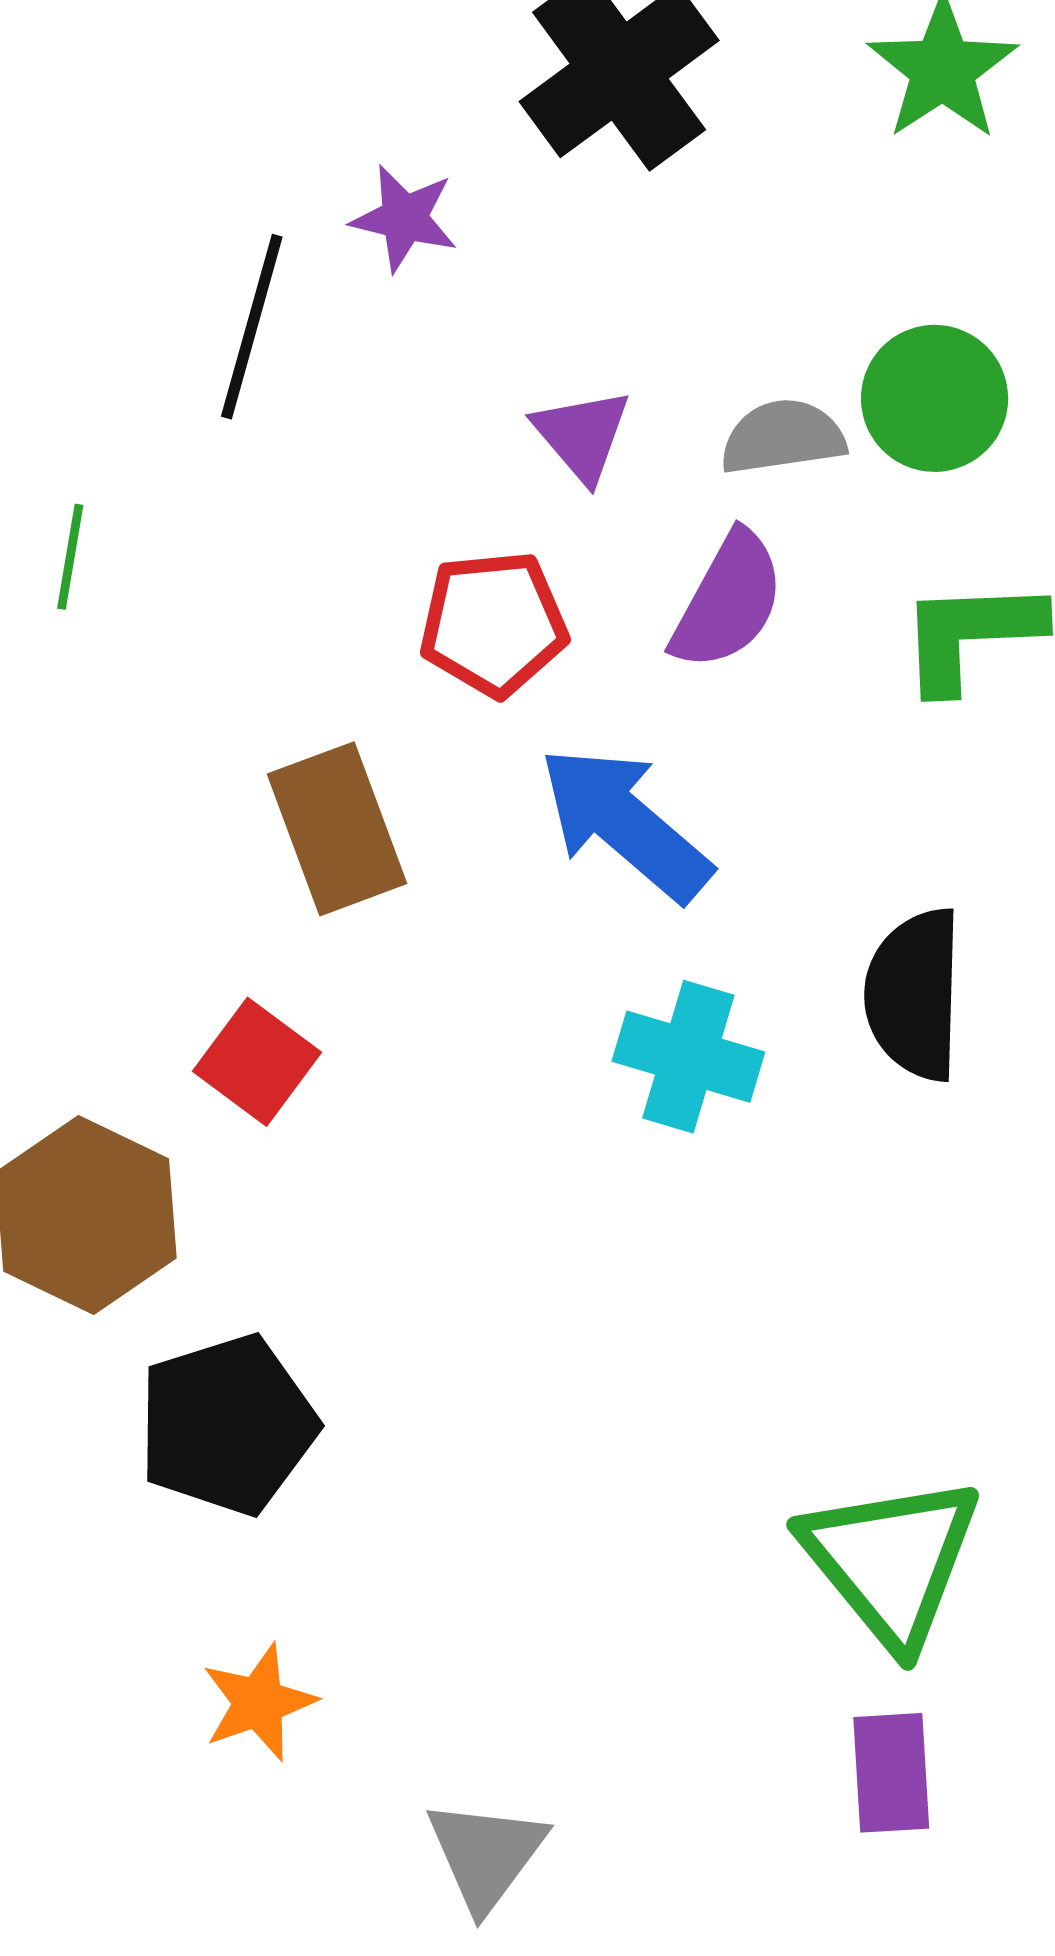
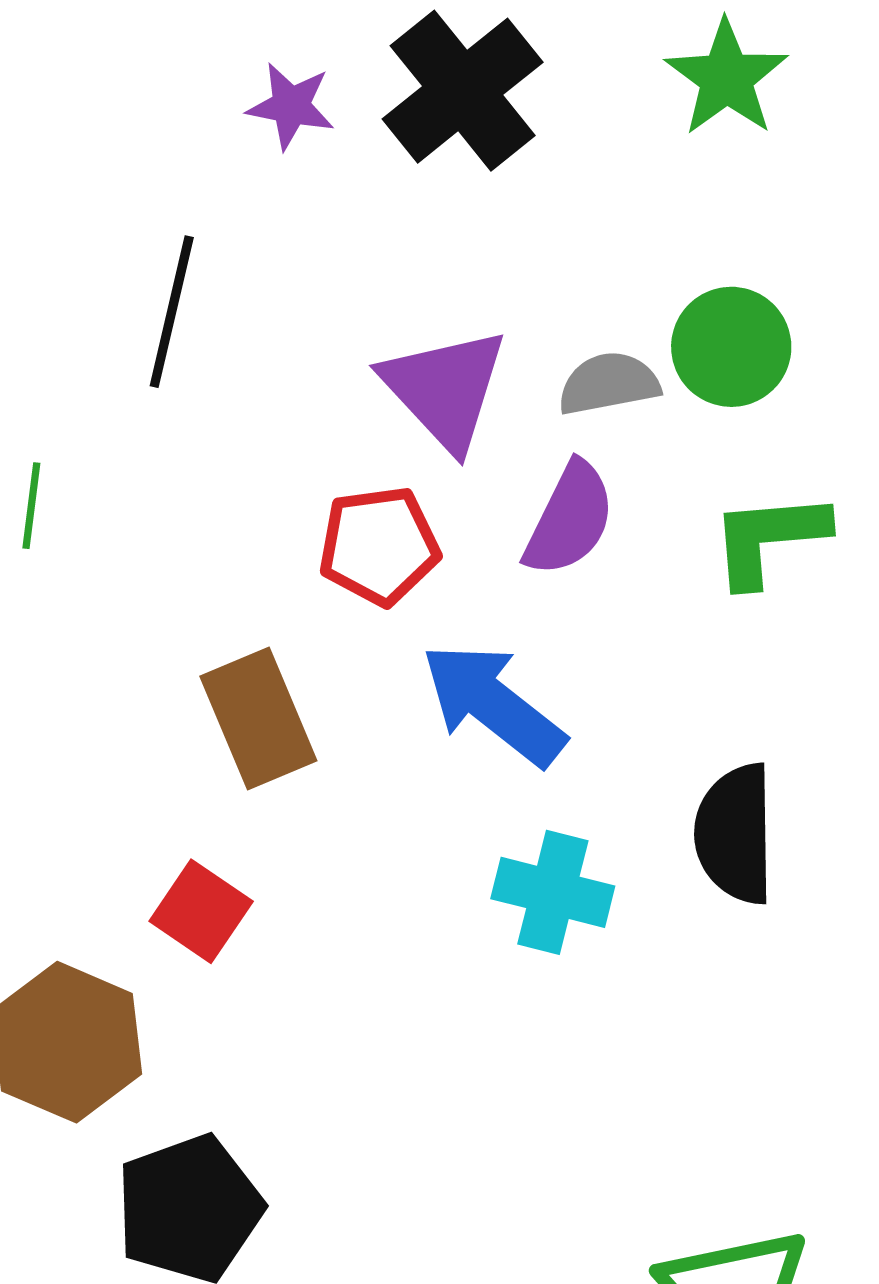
purple star: (404, 218) -> (291, 106), moved
purple triangle: (582, 435) -> (445, 389), size x1.6

